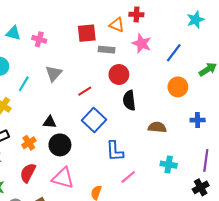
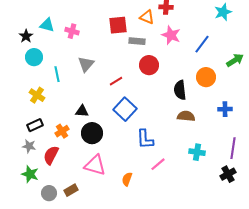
cyan line: (24, 84) -> (57, 74), turned -42
black semicircle: (129, 100) -> (180, 90), moved
red semicircle: (28, 173) -> (51, 155), moved

